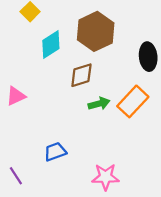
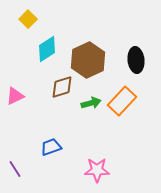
brown hexagon: (96, 31) -> (88, 60), moved
brown diamond: (81, 75) -> (62, 87), moved

